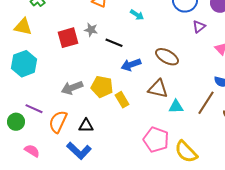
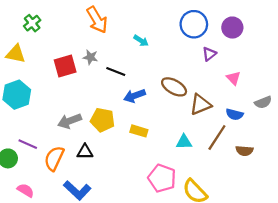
brown triangle: (158, 89) -> (200, 105), moved, turned -35
yellow rectangle: (122, 100) -> (139, 131), moved, turned -42
black triangle: (86, 126) -> (85, 152), moved

